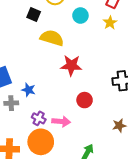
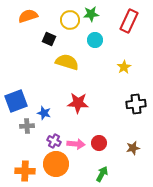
yellow star: (110, 23) -> (124, 67), moved
red star: (71, 65) -> (78, 103), moved
red circle: (85, 100) -> (99, 143), moved

